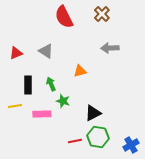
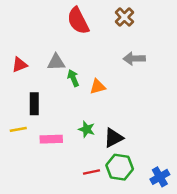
gray triangle: (46, 51) -> (56, 62), turned -35
green arrow: (51, 84) -> (73, 78), moved
green star: (63, 101) -> (87, 129), moved

